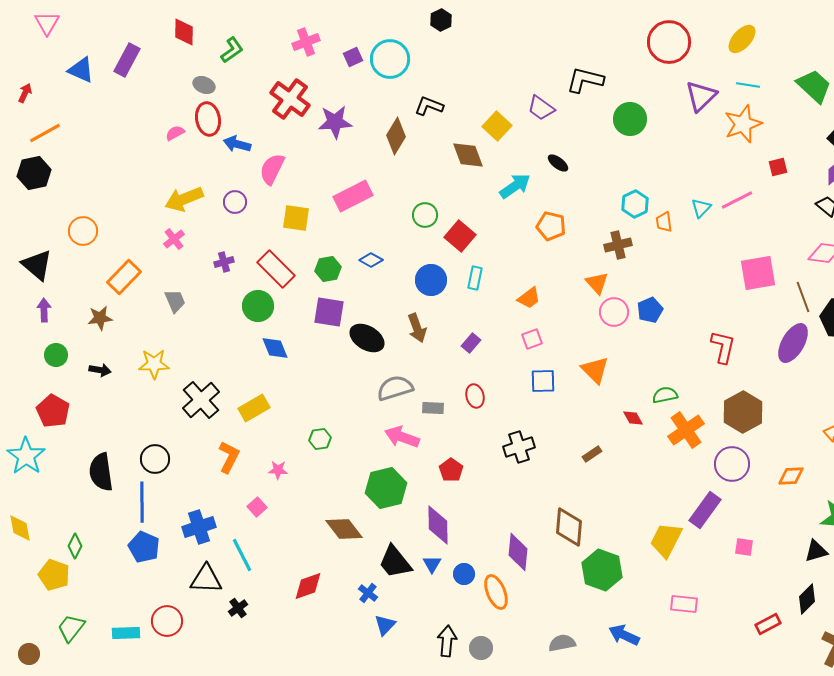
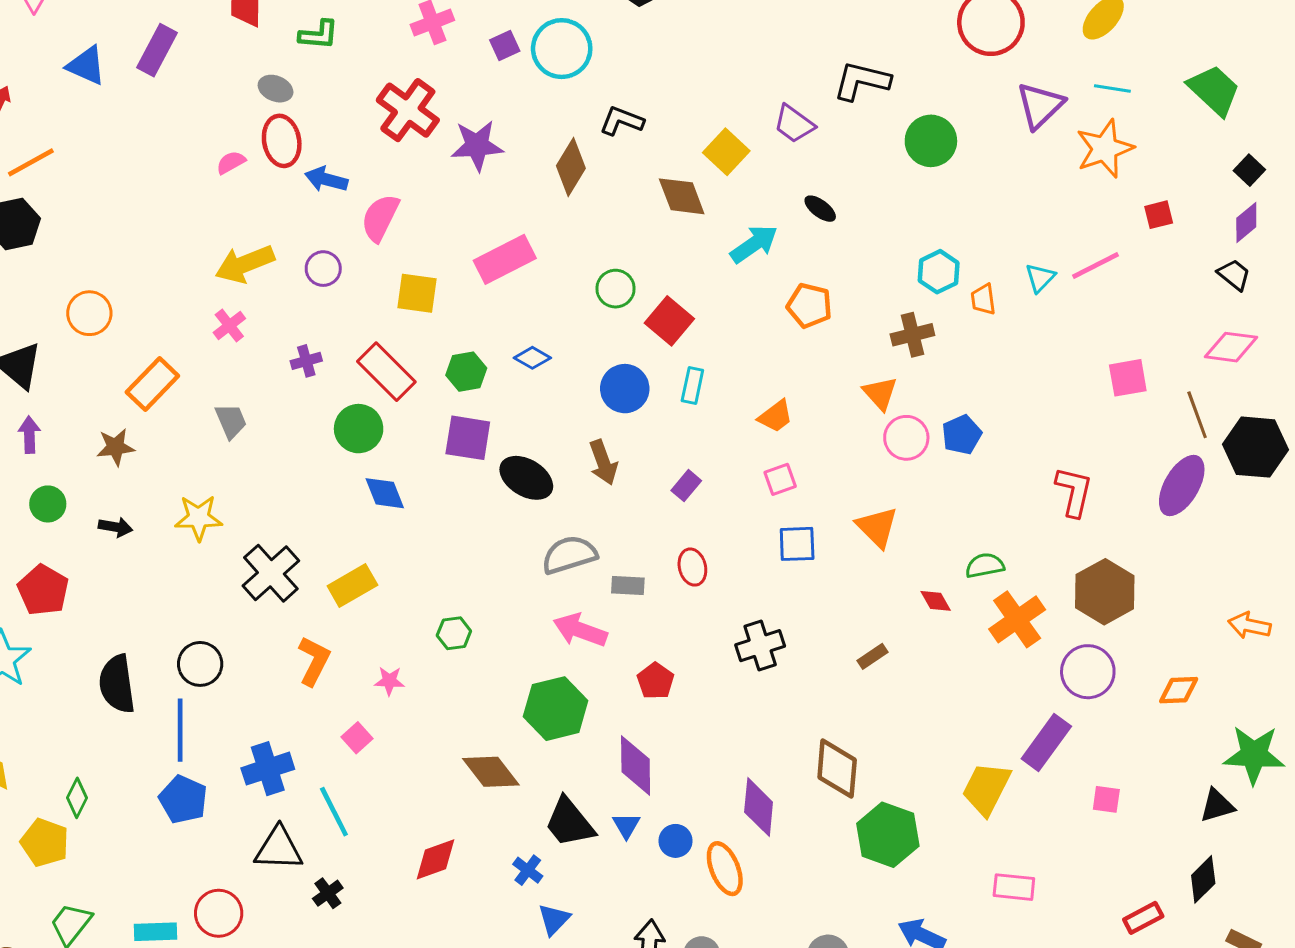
green L-shape: (232, 50) -> (319, 35), turned 40
pink square: (758, 273) -> (1128, 378), size x0.7

